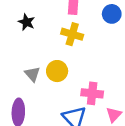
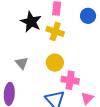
black star: (26, 22) -> (31, 22), moved, size x1.5
yellow circle: (57, 71) -> (55, 63), moved

